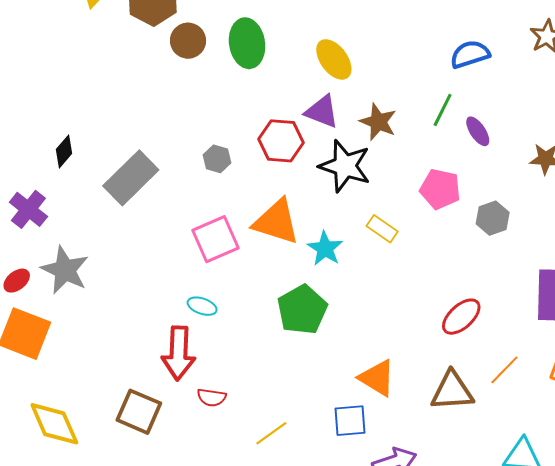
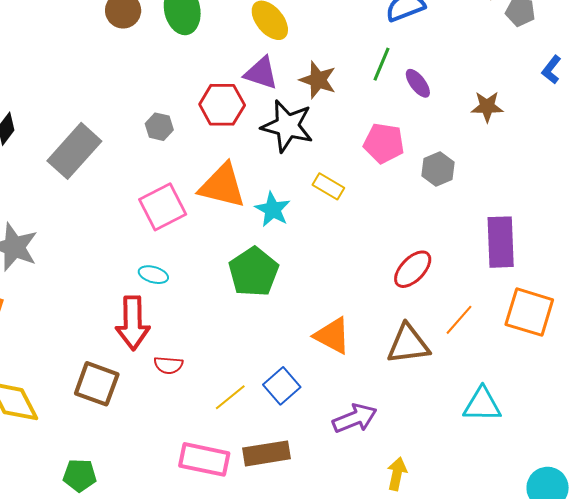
blue square: (350, 421) -> (282, 386), moved, turned -33

